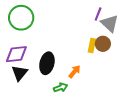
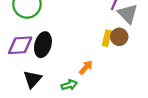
black ellipse: (47, 63) -> (43, 45), moved
black triangle: (20, 73) -> (32, 79), moved

